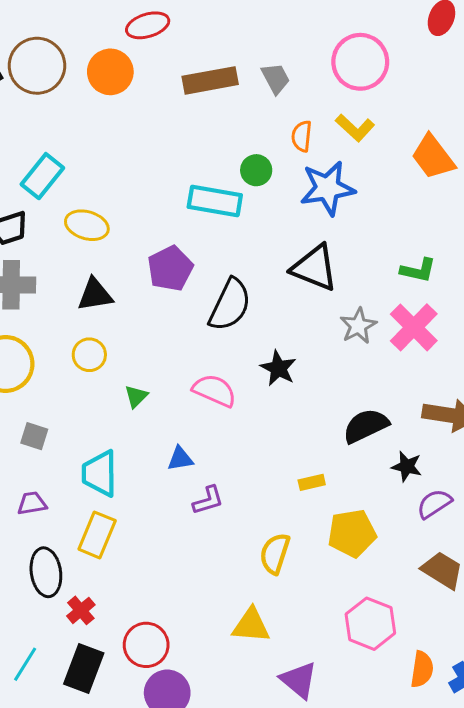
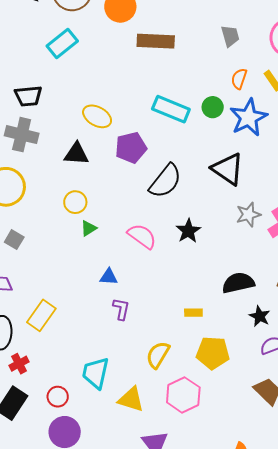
brown rectangle: (210, 80) -> (156, 41), moved
green circle: (256, 170) -> (213, 107), moved
cyan rectangle: (42, 176) -> (62, 44), moved
blue star: (327, 188) -> (249, 118), turned -30
yellow ellipse: (87, 225) -> (97, 116), moved
yellow circle: (89, 355) -> (75, 202), moved
cyan trapezoid: (100, 473) -> (96, 373), moved
purple L-shape: (208, 500) -> (121, 309), turned -75
pink hexagon: (370, 624) -> (183, 395), moved
red circle: (146, 645) -> (58, 397), size x0.7

